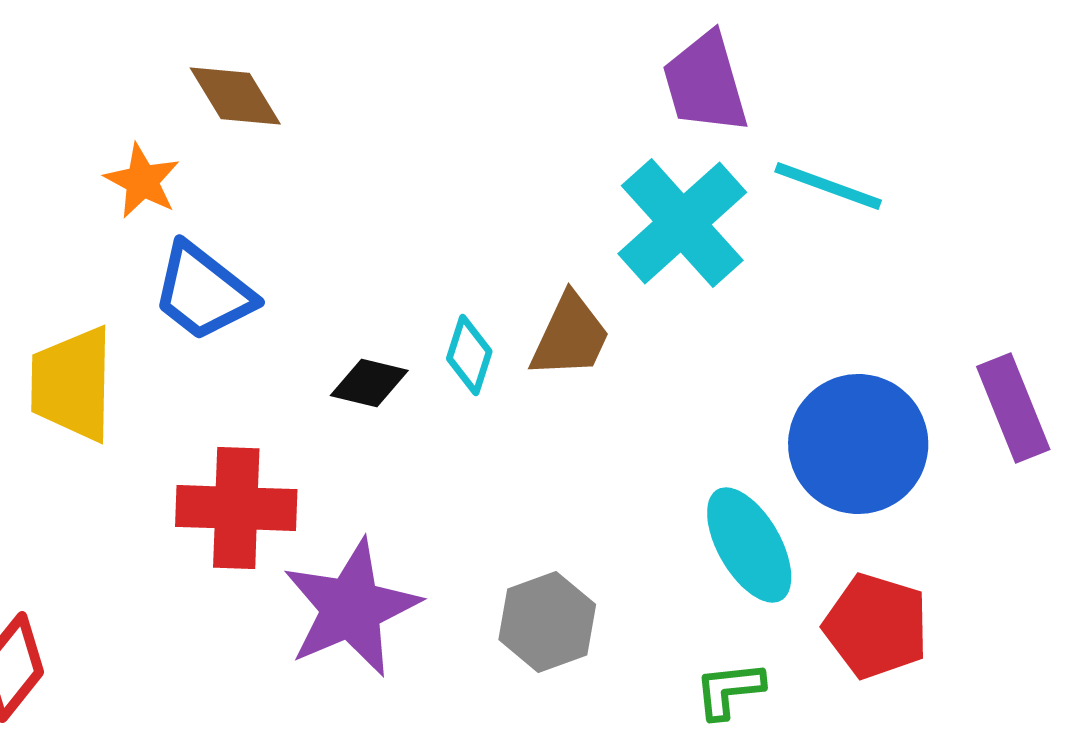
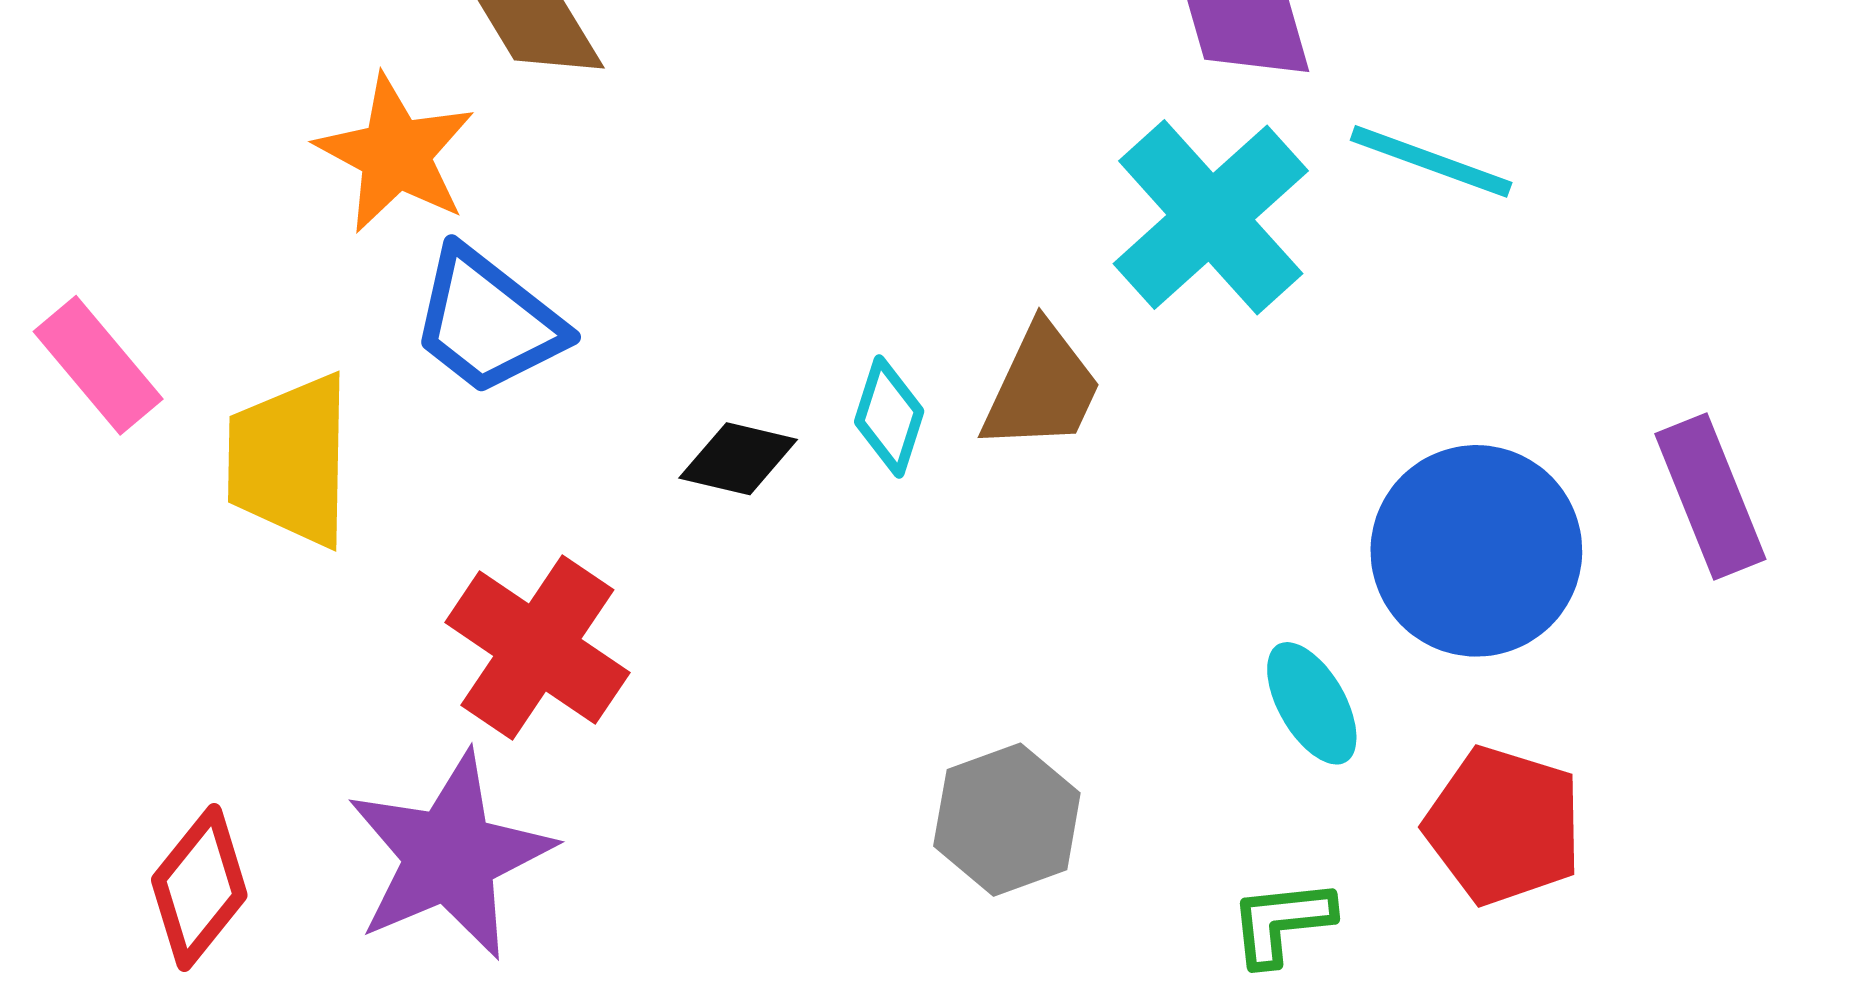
orange star: (142, 181) -> (396, 154), size x1.4
red cross: (236, 508) -> (537, 647), turned 32
cyan ellipse: (749, 545) -> (1312, 703), size x0.7
purple star: (351, 608) -> (450, 856), moved

